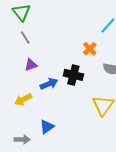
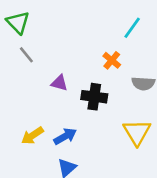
purple triangle: (31, 65) -> (59, 83), moved, turned 40
blue arrow: (49, 84) -> (65, 136), moved

